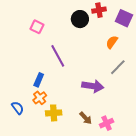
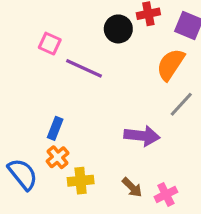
orange semicircle: (112, 42) -> (171, 64), size x1.5
purple line: (58, 56) -> (84, 68), moved, turned -35
blue semicircle: (18, 108) -> (23, 174), size x1.5

